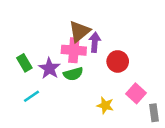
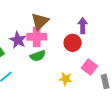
purple arrow: (95, 42) -> (83, 26), moved
purple star: (49, 68) -> (18, 40), moved

